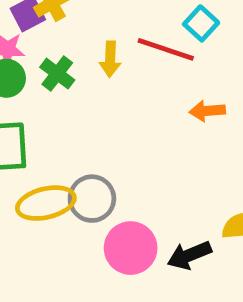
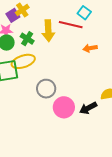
yellow arrow: (110, 59) -> (48, 31), size x1.5
yellow ellipse: (46, 203) -> (23, 61), moved

